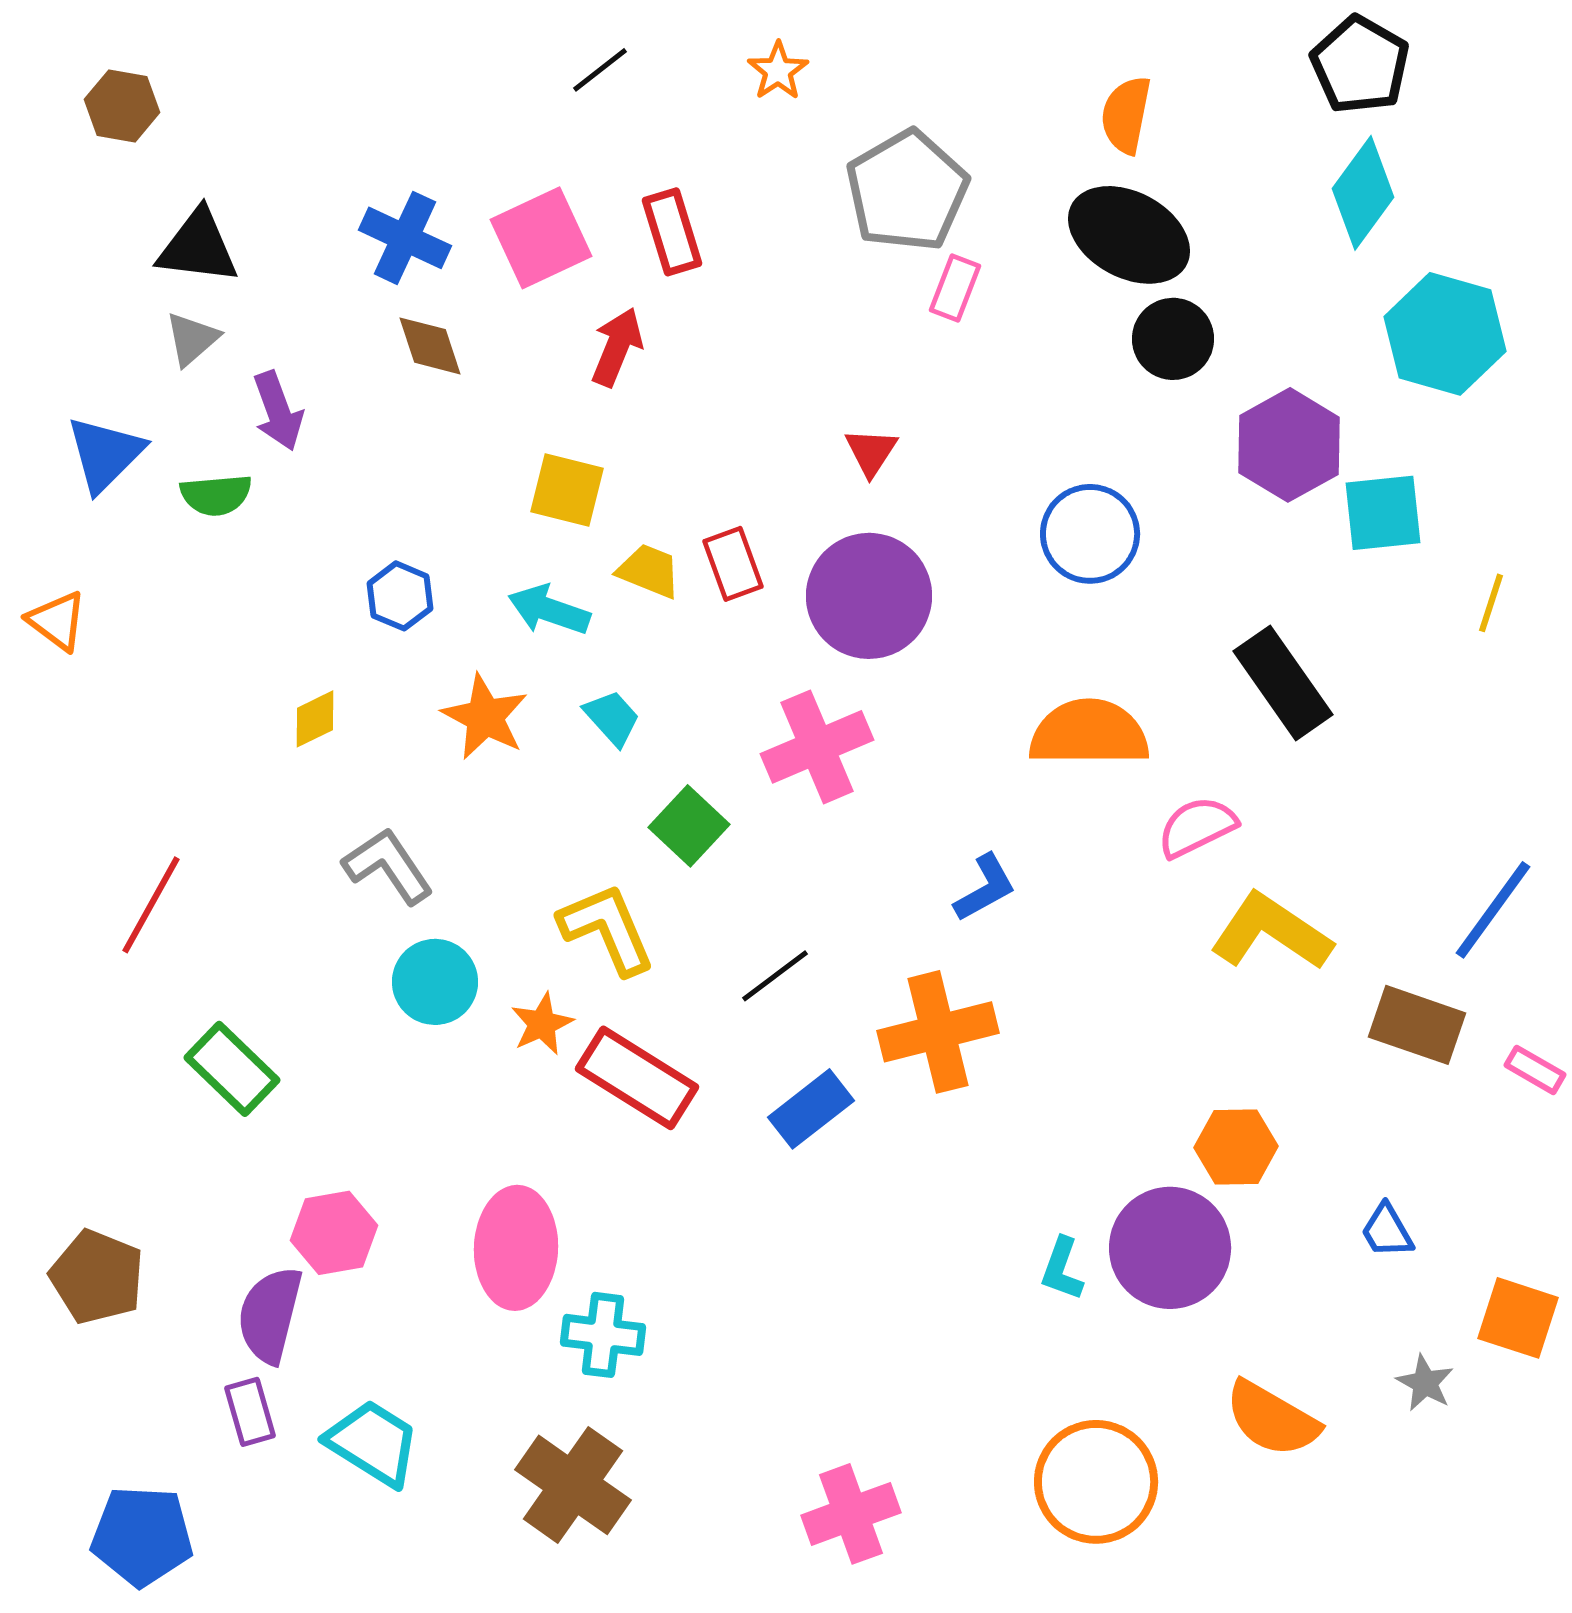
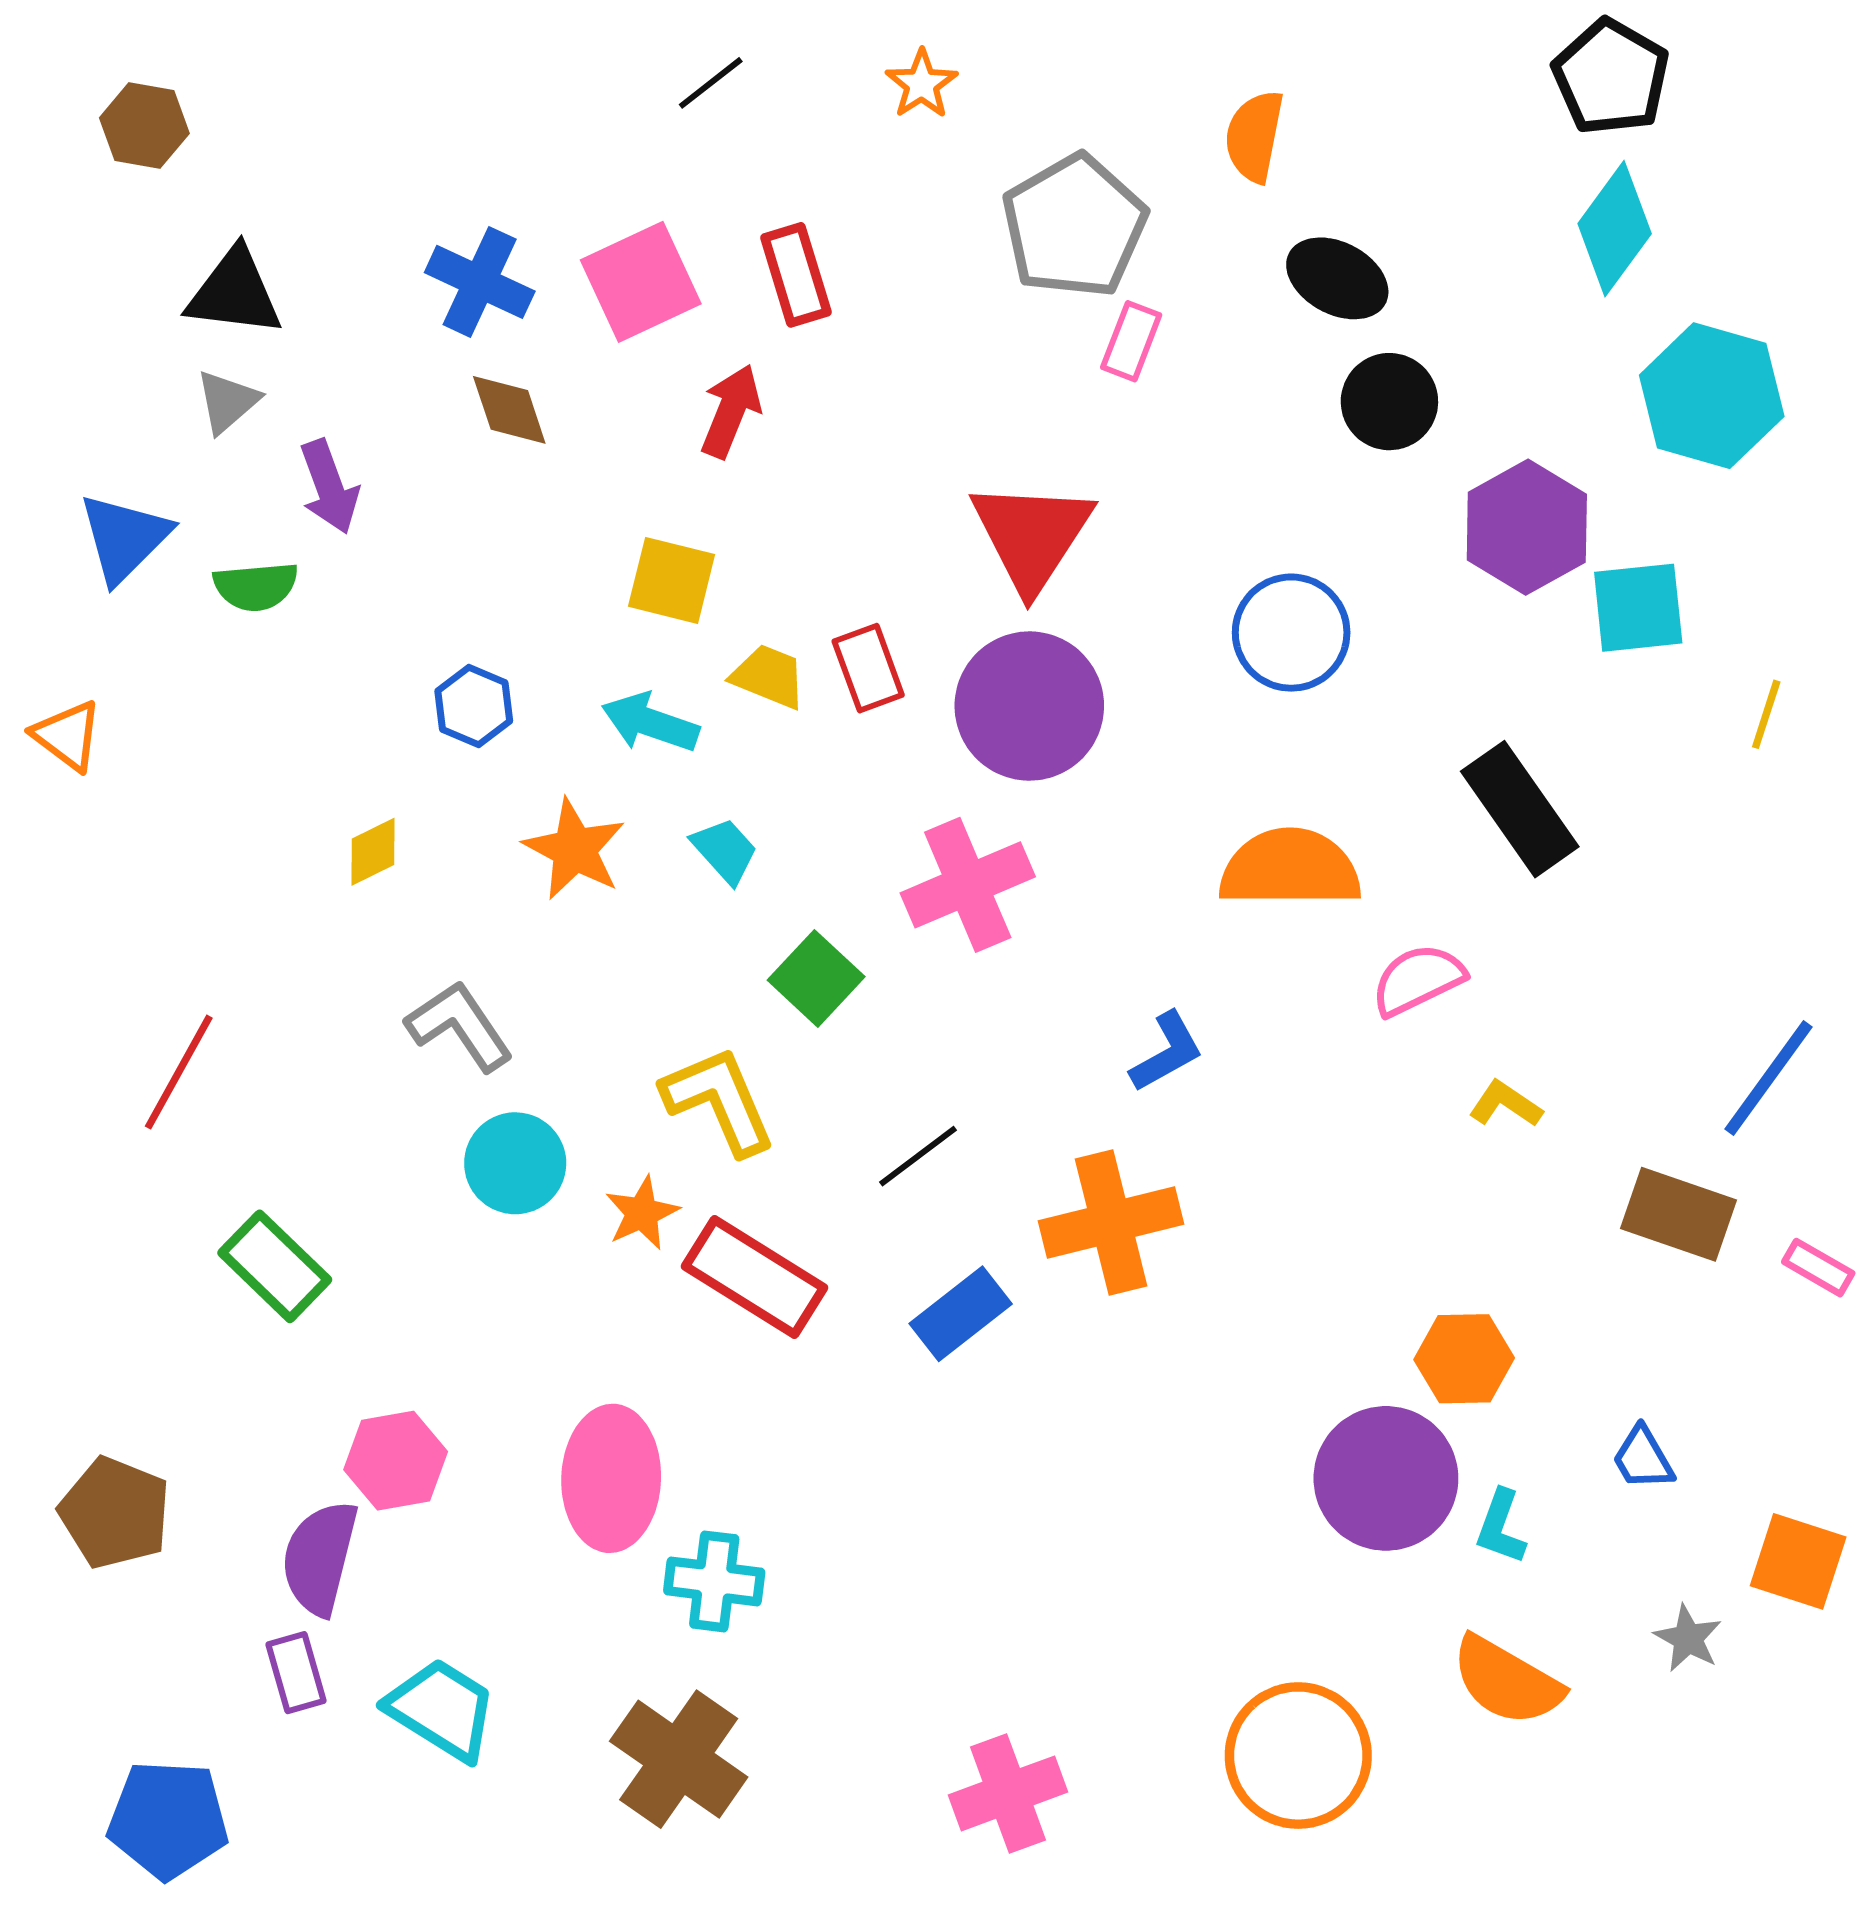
orange semicircle: (1126, 115) -> (1254, 136), moved
black ellipse: (1129, 235) -> (1337, 278), size x0.7
red triangle: (871, 452) -> (1032, 535), size x2.0
yellow L-shape: (1271, 932) -> (1506, 1104), size x0.5
cyan L-shape: (1062, 1269) -> (1501, 1527), moved

